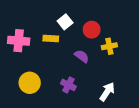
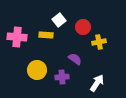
purple semicircle: (82, 56) -> (75, 59), moved
yellow circle: (30, 83) -> (37, 70), moved
purple cross: (68, 85) -> (62, 77), turned -32

